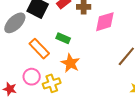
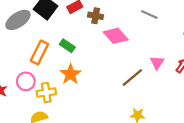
pink diamond: (105, 22) -> (116, 36), turned 55
orange rectangle: (39, 49) -> (39, 52), turned 60

